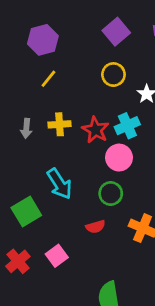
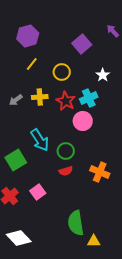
purple square: (116, 32) -> (82, 44), moved
yellow circle: (113, 75) -> (62, 72), moved
gray arrow: (26, 128) -> (16, 100), turned 48
green circle: (111, 193) -> (66, 151), moved

